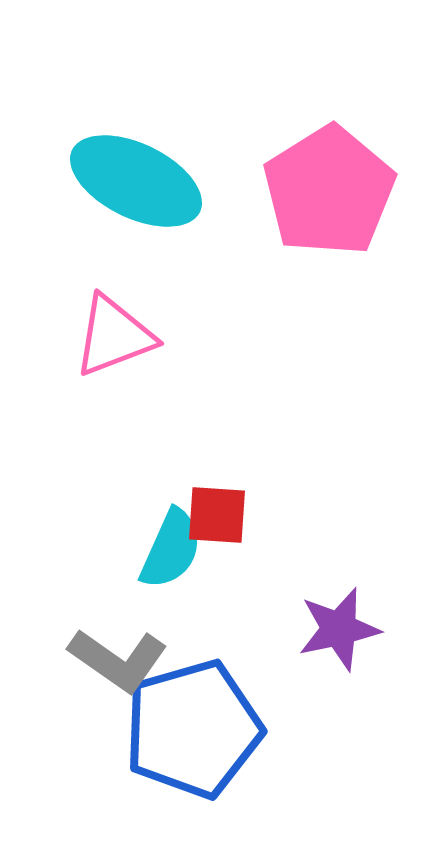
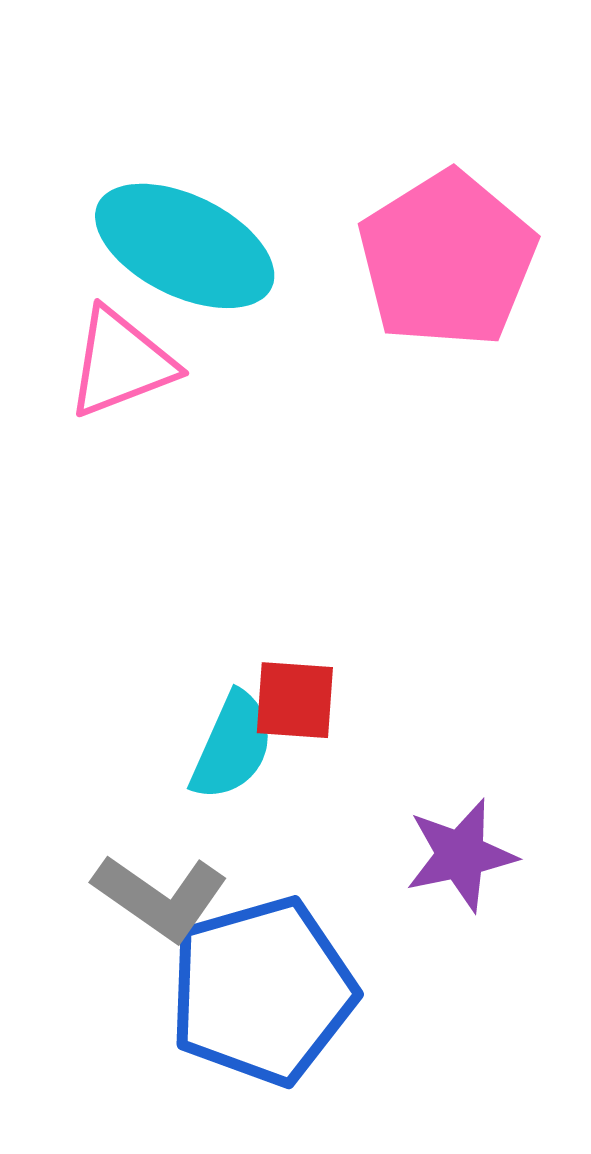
pink triangle: (114, 336) -> (121, 363), moved

